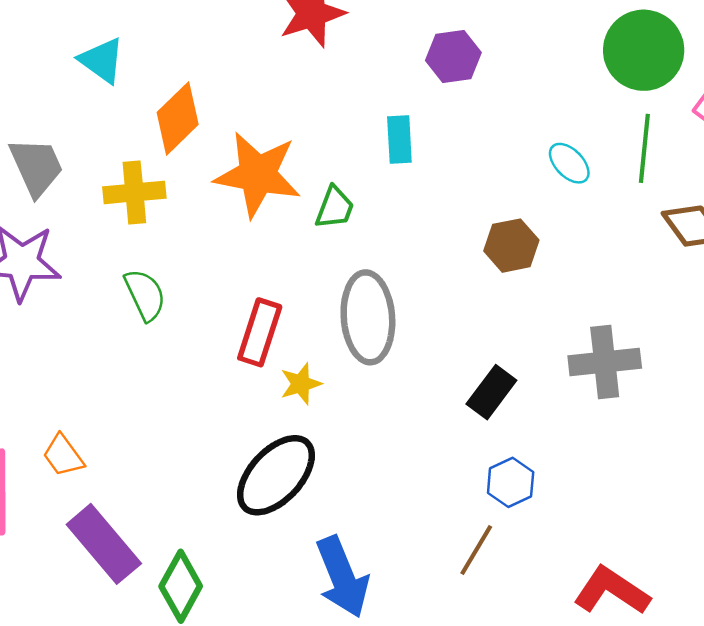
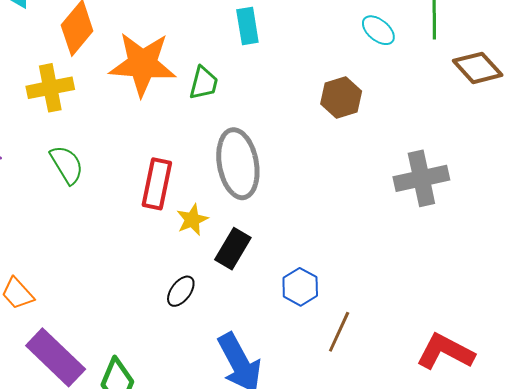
black rectangle: (491, 392) -> (233, 249), moved
black ellipse: (276, 475) -> (181, 291), size x0.5
blue hexagon: (511, 482) -> (300, 287), moved

